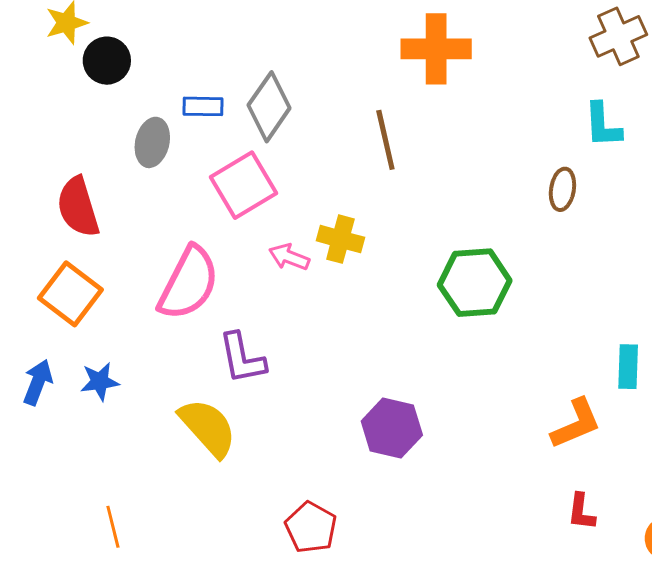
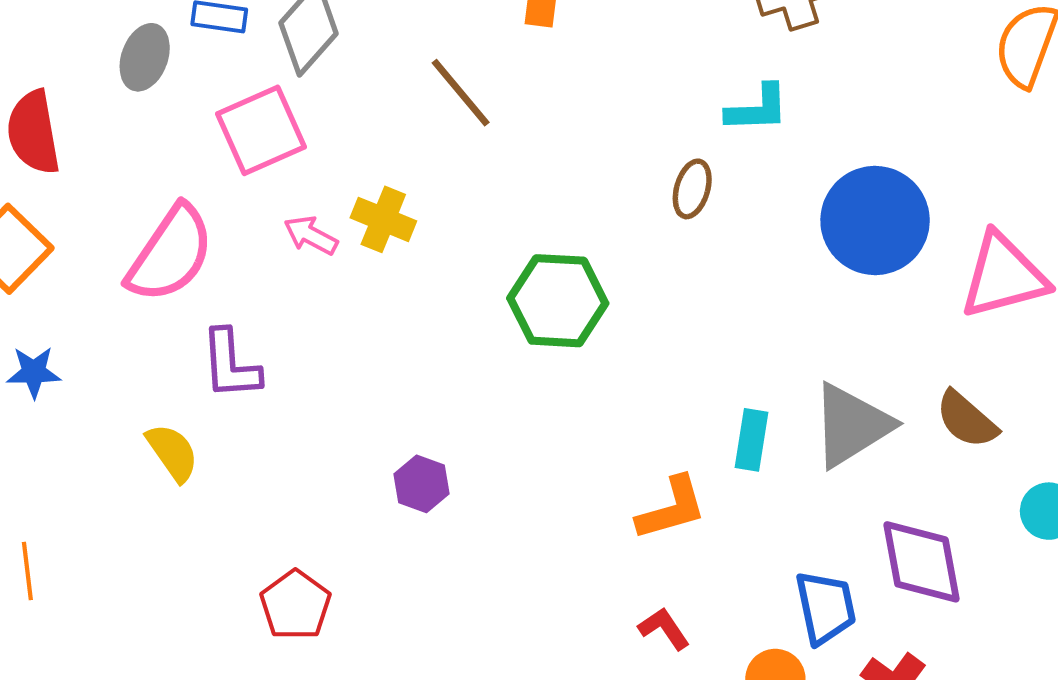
cyan L-shape: (603, 125) -> (757, 109), turned -96
brown line: (385, 140) -> (461, 93), turned -34
yellow semicircle: (208, 428) -> (172, 453), size x0.7
purple hexagon: (392, 428) -> (421, 484), size x0.7
red L-shape: (581, 512) -> (664, 629), turned 132

